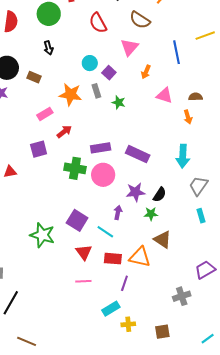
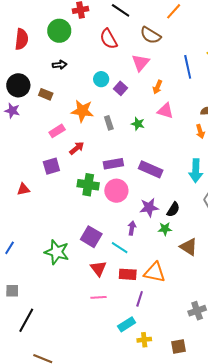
black arrow: (48, 48) -> (60, 65), turned -80
gray rectangle: (96, 91) -> (109, 123), moved
pink triangle: (164, 95) -> (165, 111), moved
green star: (119, 102) -> (138, 124), moved
brown triangle: (162, 240) -> (189, 247), moved

